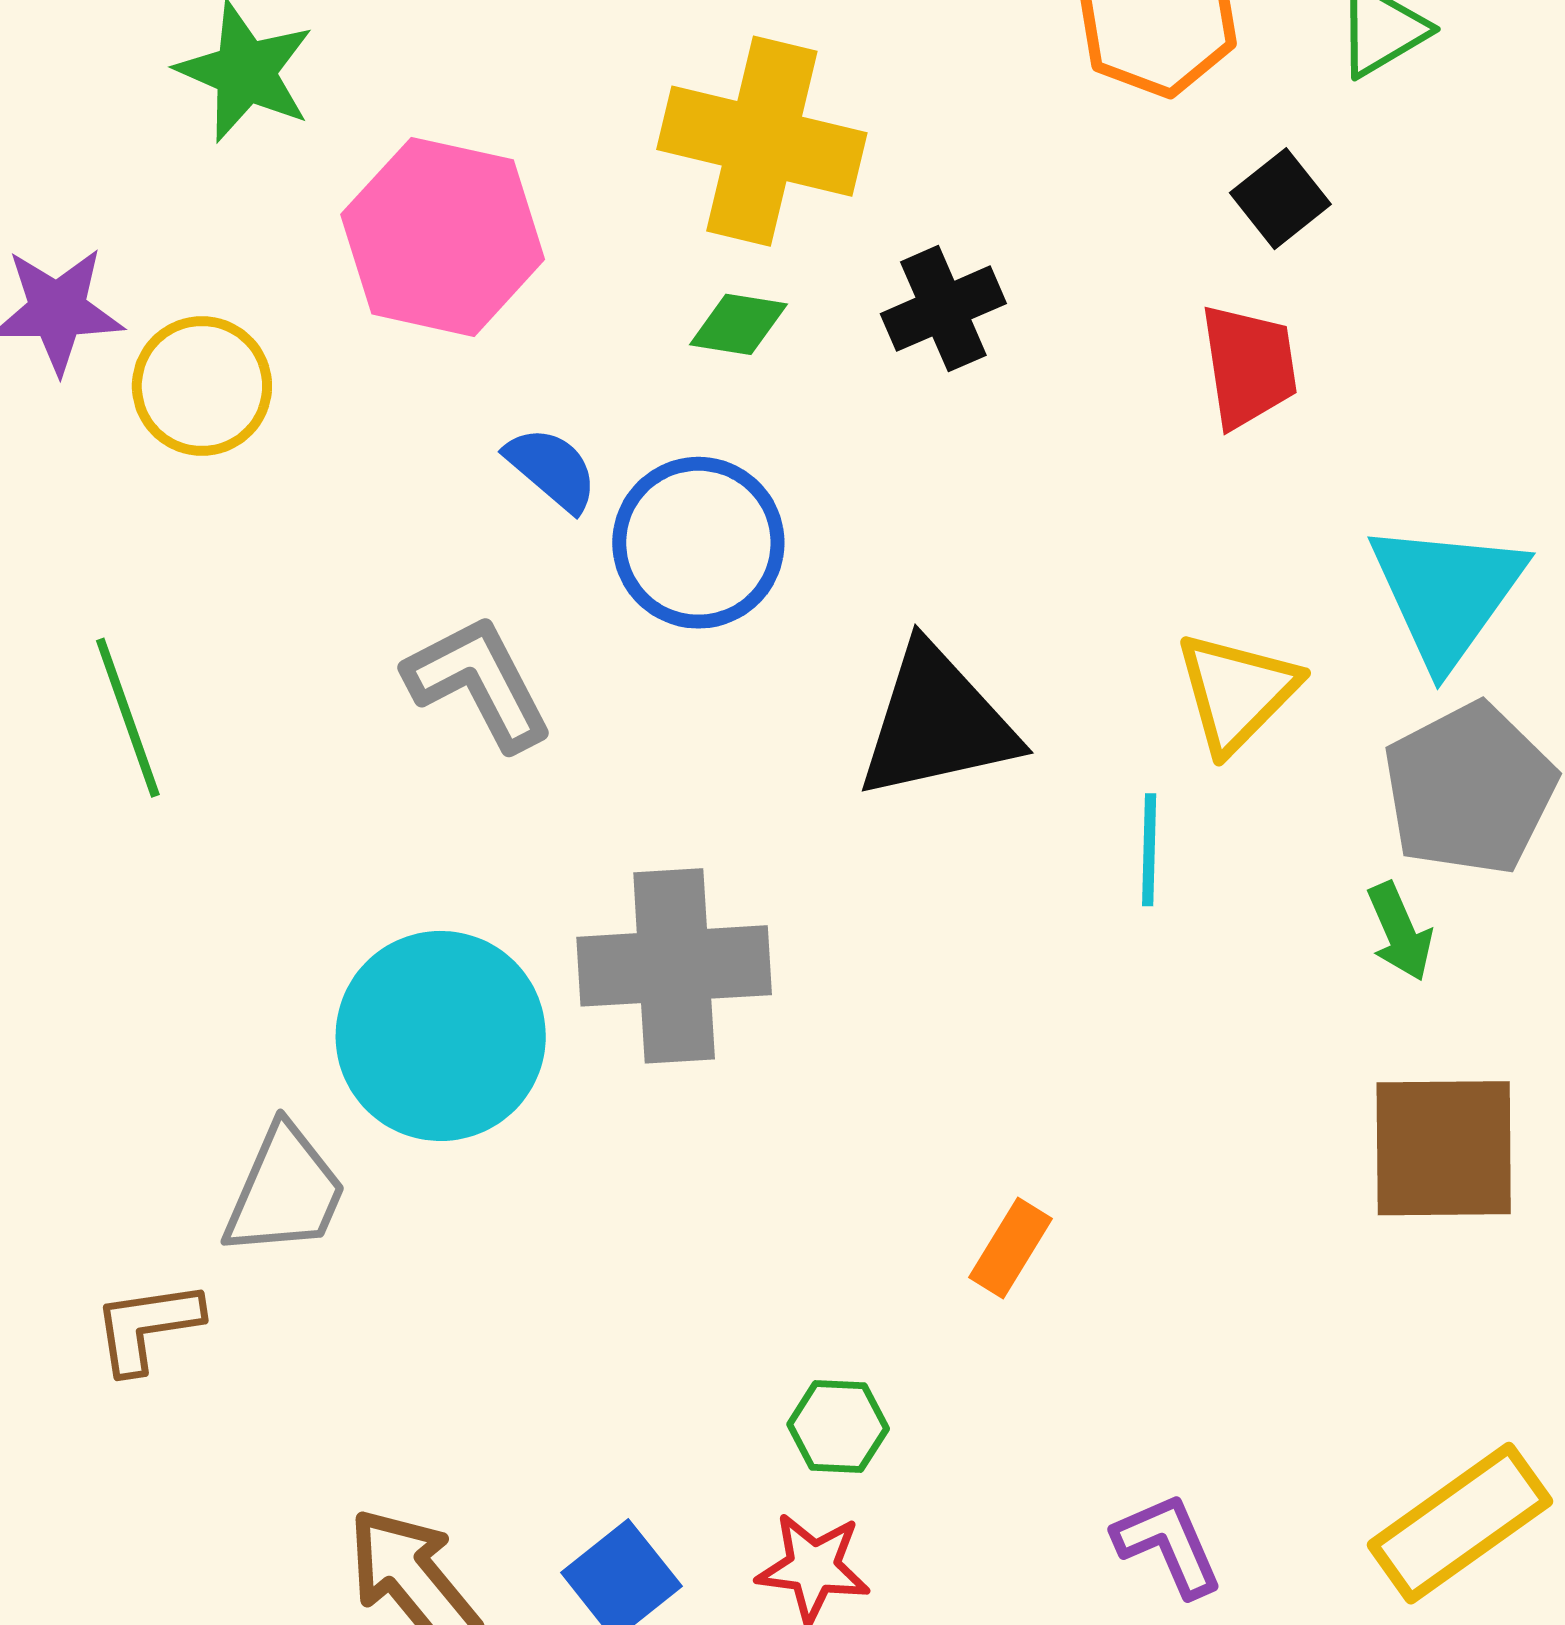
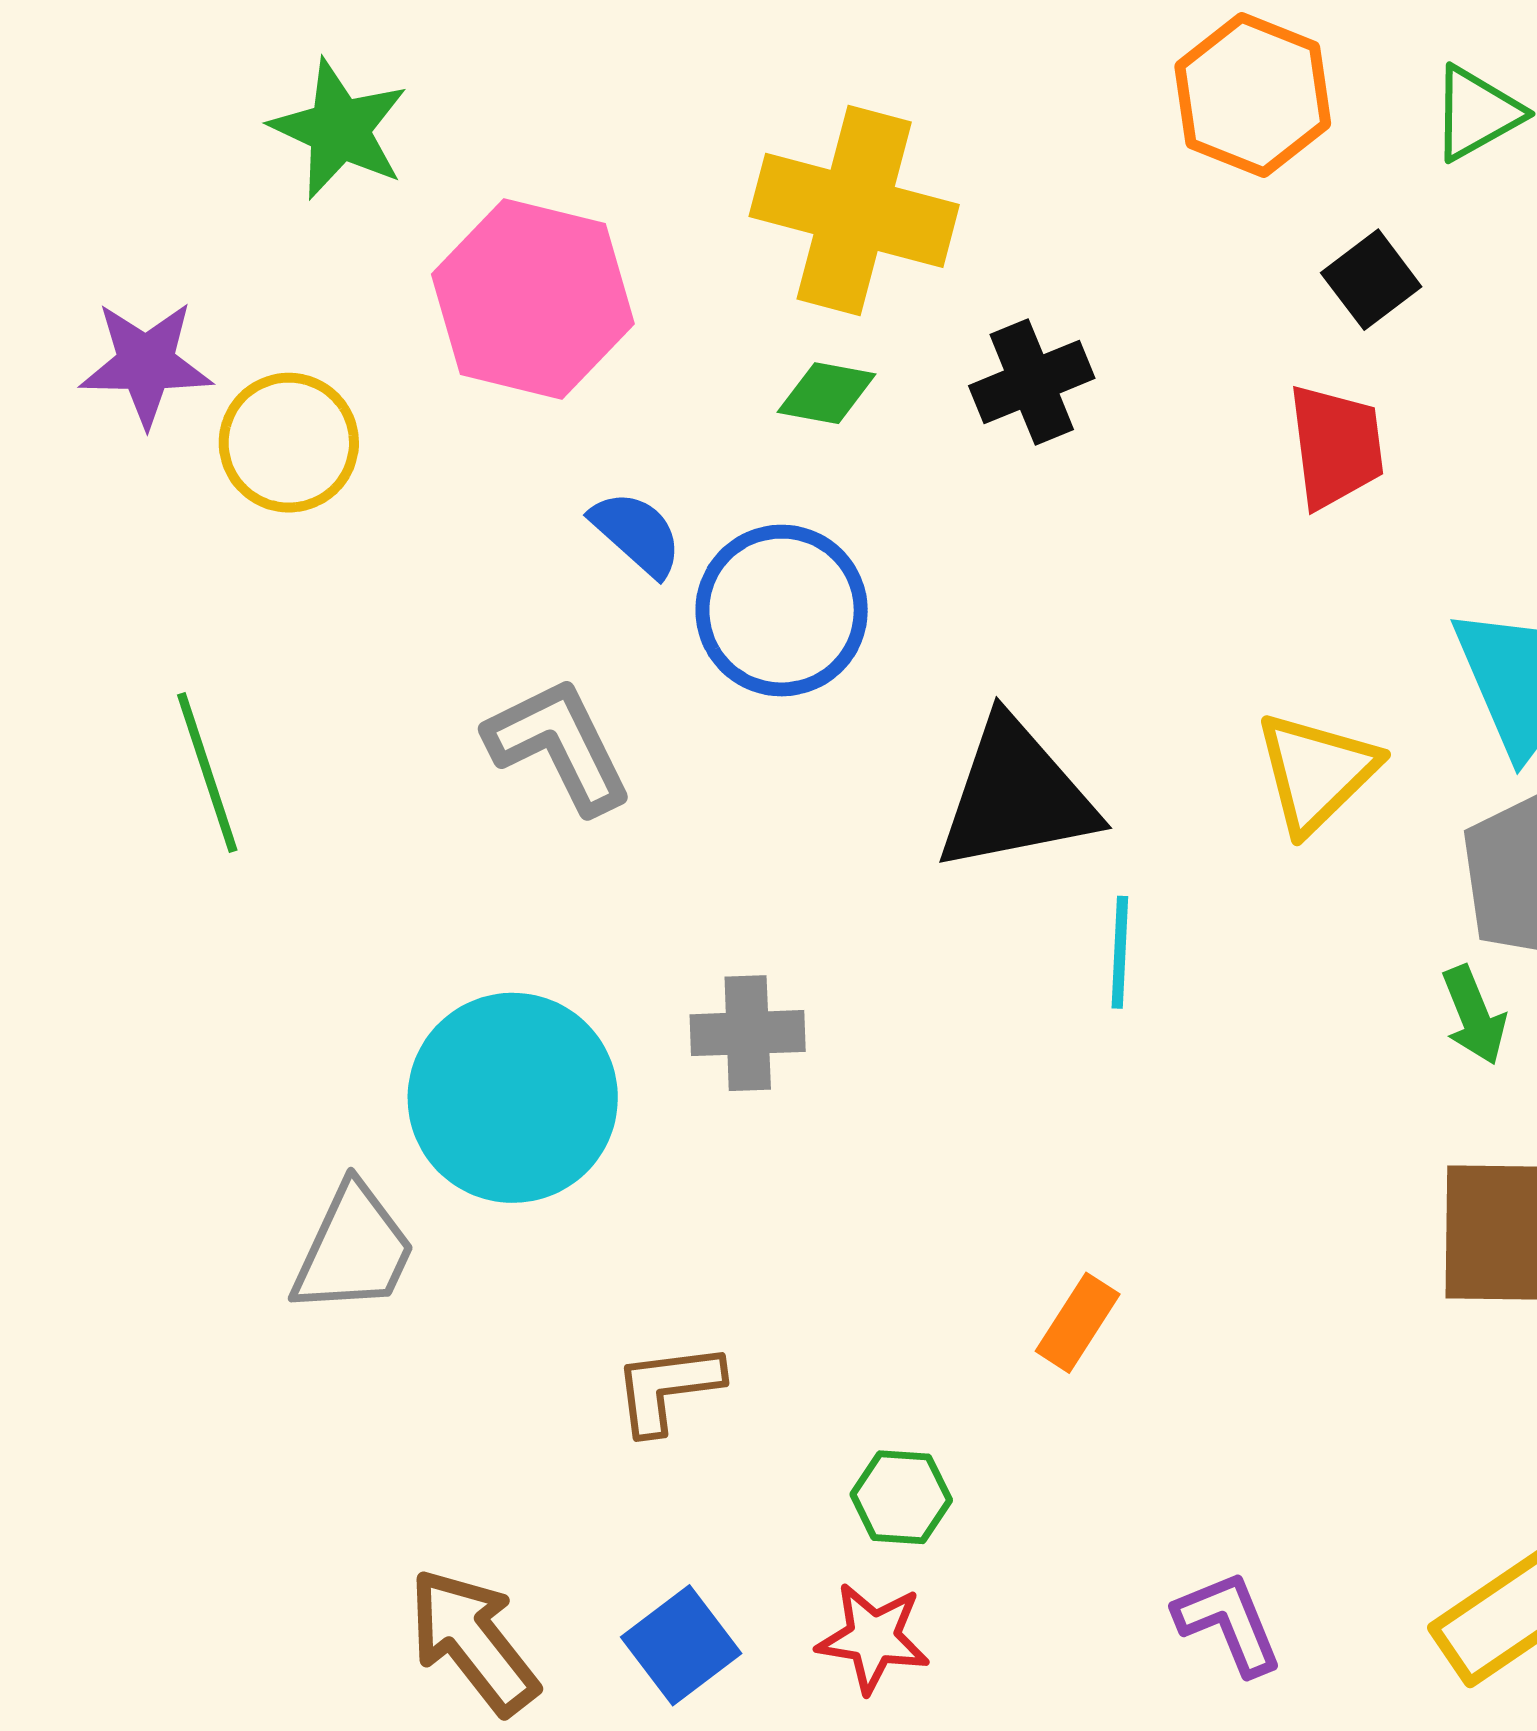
cyan line: (1149, 850) -> (1120, 952), moved
gray cross: (674, 966) -> (748, 1033), size x0.6
brown L-shape: (147, 1327) -> (668, 1388), moved

